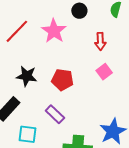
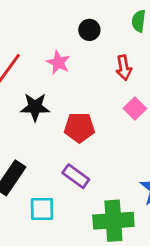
pink star: (54, 31) -> (58, 62), size x0.7
black star: (27, 76) -> (35, 107), moved

